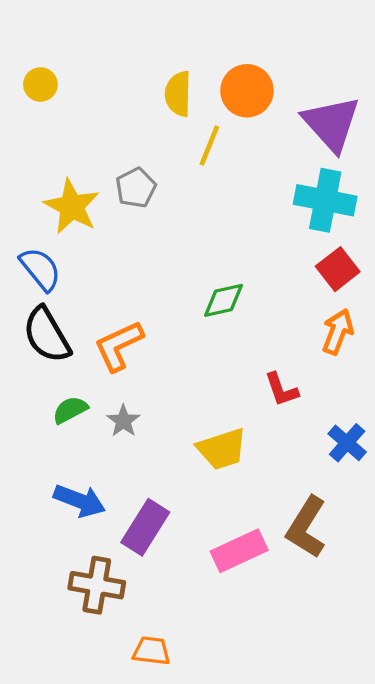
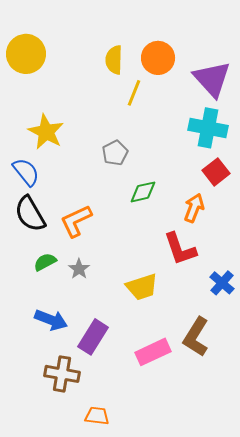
yellow circle: (40, 84) -> (26, 54), size x1.8
gray pentagon: (136, 188) -> (115, 153), moved
orange arrow: (338, 332) -> (194, 208), moved
red L-shape: (281, 390) -> (180, 249), size x1.5

